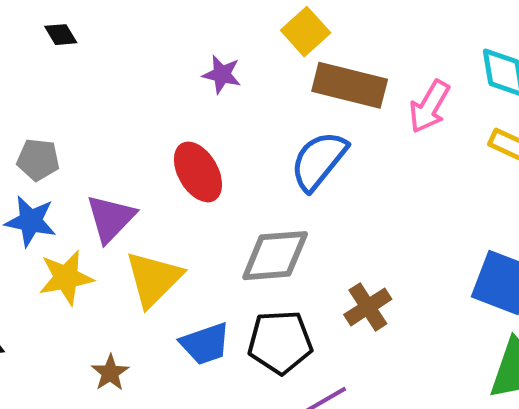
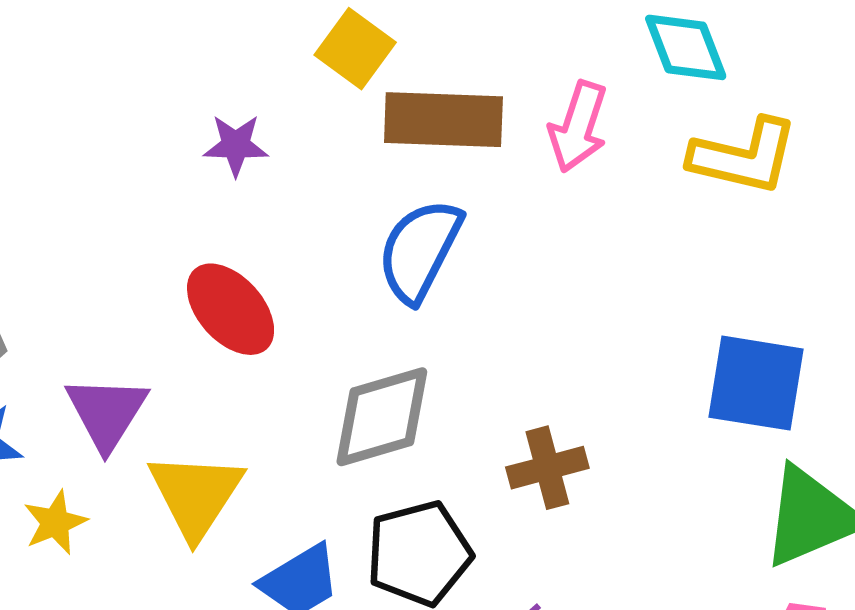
yellow star: (66, 278) -> (55, 522), size x0.7
brown cross: (368, 307) -> (547, 468), turned 30

